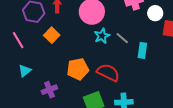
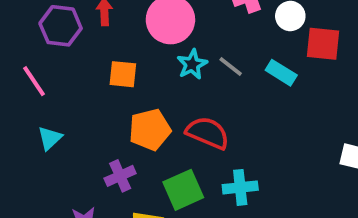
orange square: (52, 35) -> (123, 74), moved, turned -35
cyan rectangle: (142, 50) -> (281, 73), moved, turned -63
purple cross: (49, 90) -> (120, 176), moved

